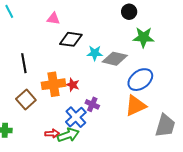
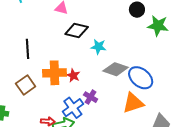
green star: (144, 37) -> (158, 26), moved
gray diamond: (115, 59) -> (116, 69), moved
blue ellipse: (140, 80) -> (141, 78), turned 70

